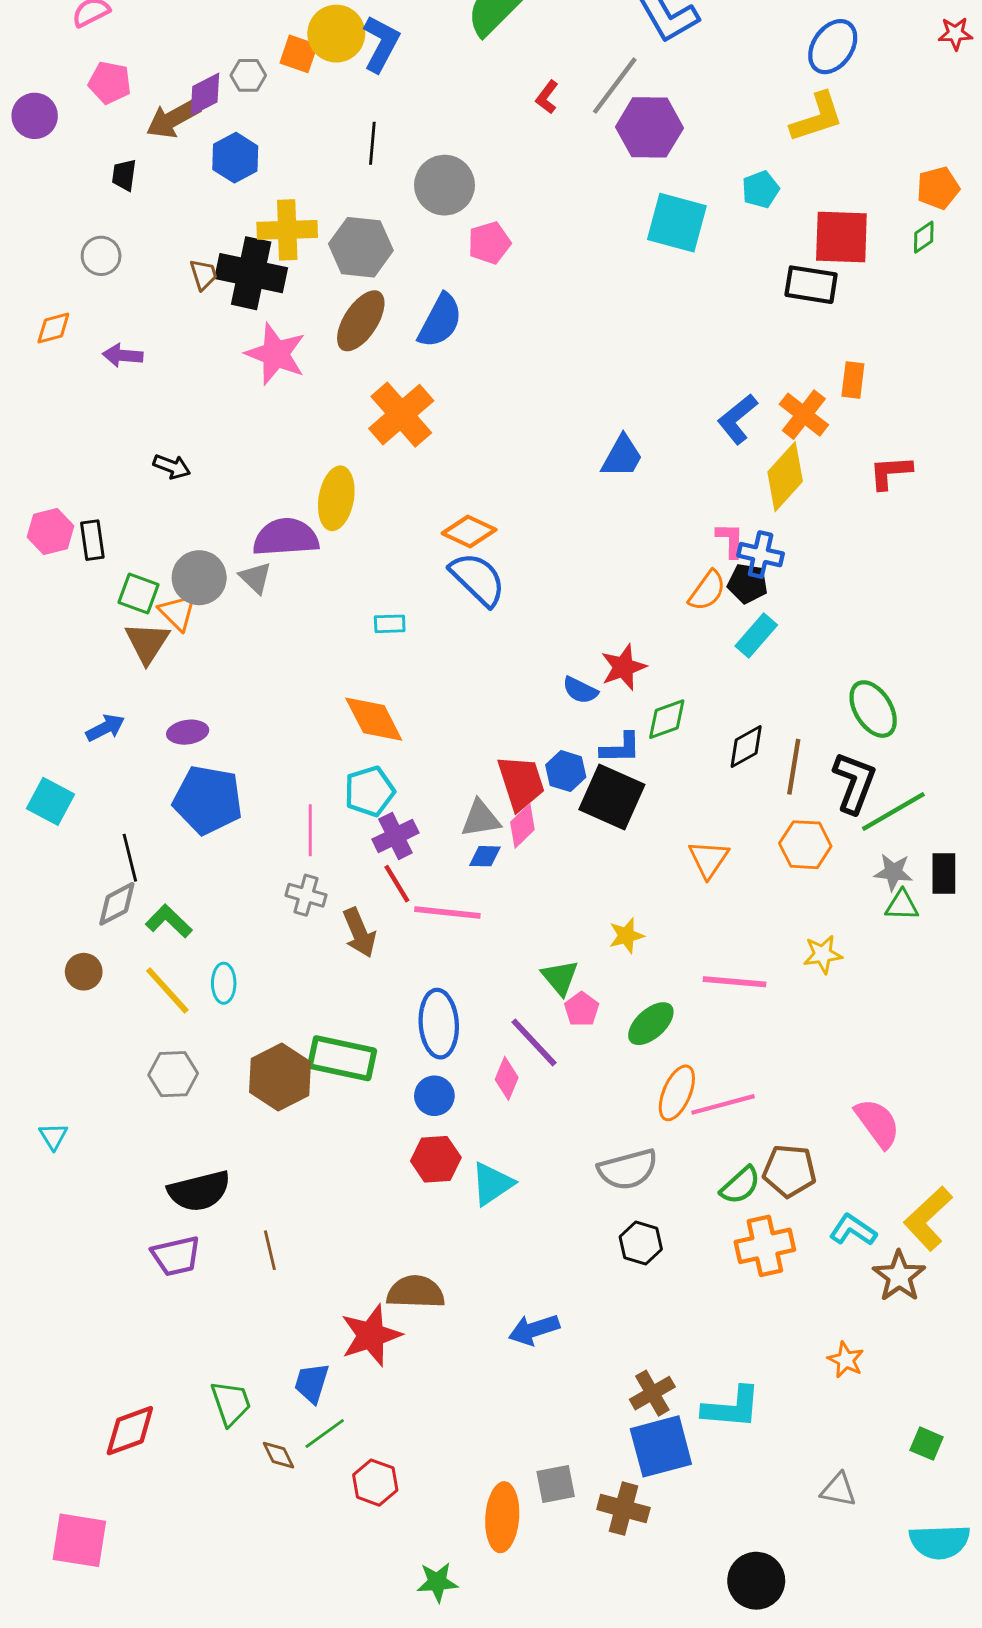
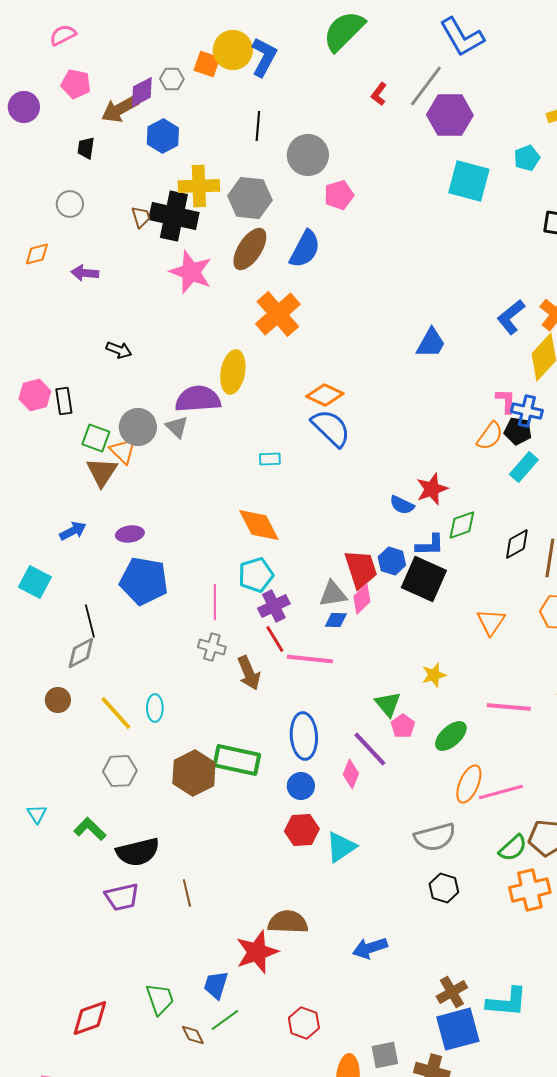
green L-shape: (169, 921) -> (90, 829), moved
red hexagon: (375, 1483) -> (304, 1023), moved

